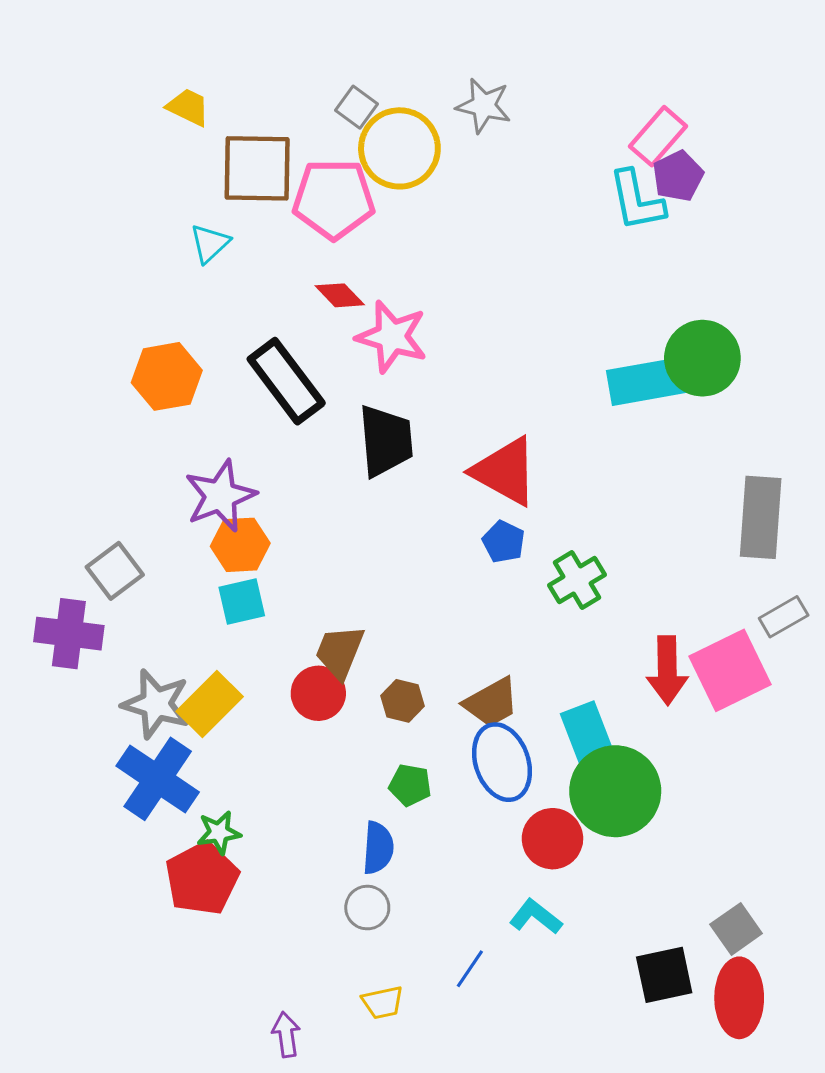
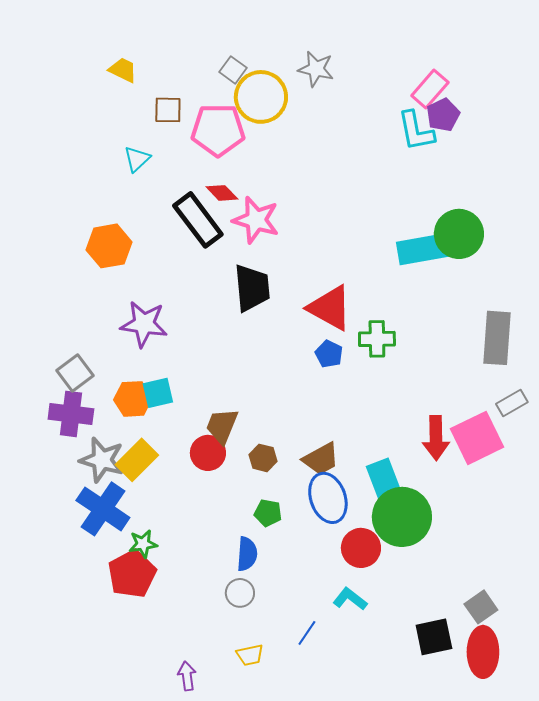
brown square: (257, 168) -> (168, 110), size x0.6
black rectangle: (286, 381) -> (198, 220), moved
purple star: (220, 496) -> (144, 324), turned 30
orange hexagon: (240, 545) -> (133, 399), moved
green cross: (577, 580) -> (377, 339), moved, turned 30
purple cross: (69, 634) -> (71, 414), moved

